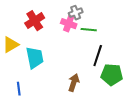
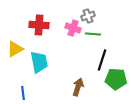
gray cross: (76, 13) -> (88, 16), moved
red cross: (35, 21) -> (39, 25), turned 36

